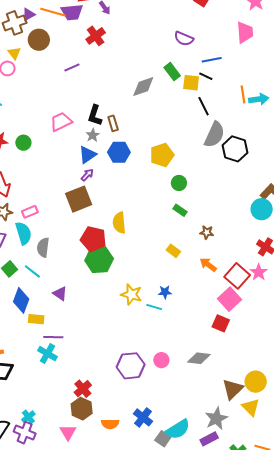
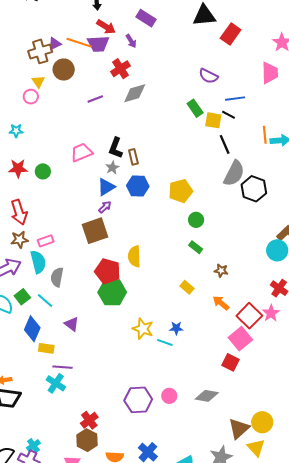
gray diamond: (143, 86) -> (135, 93), moved

